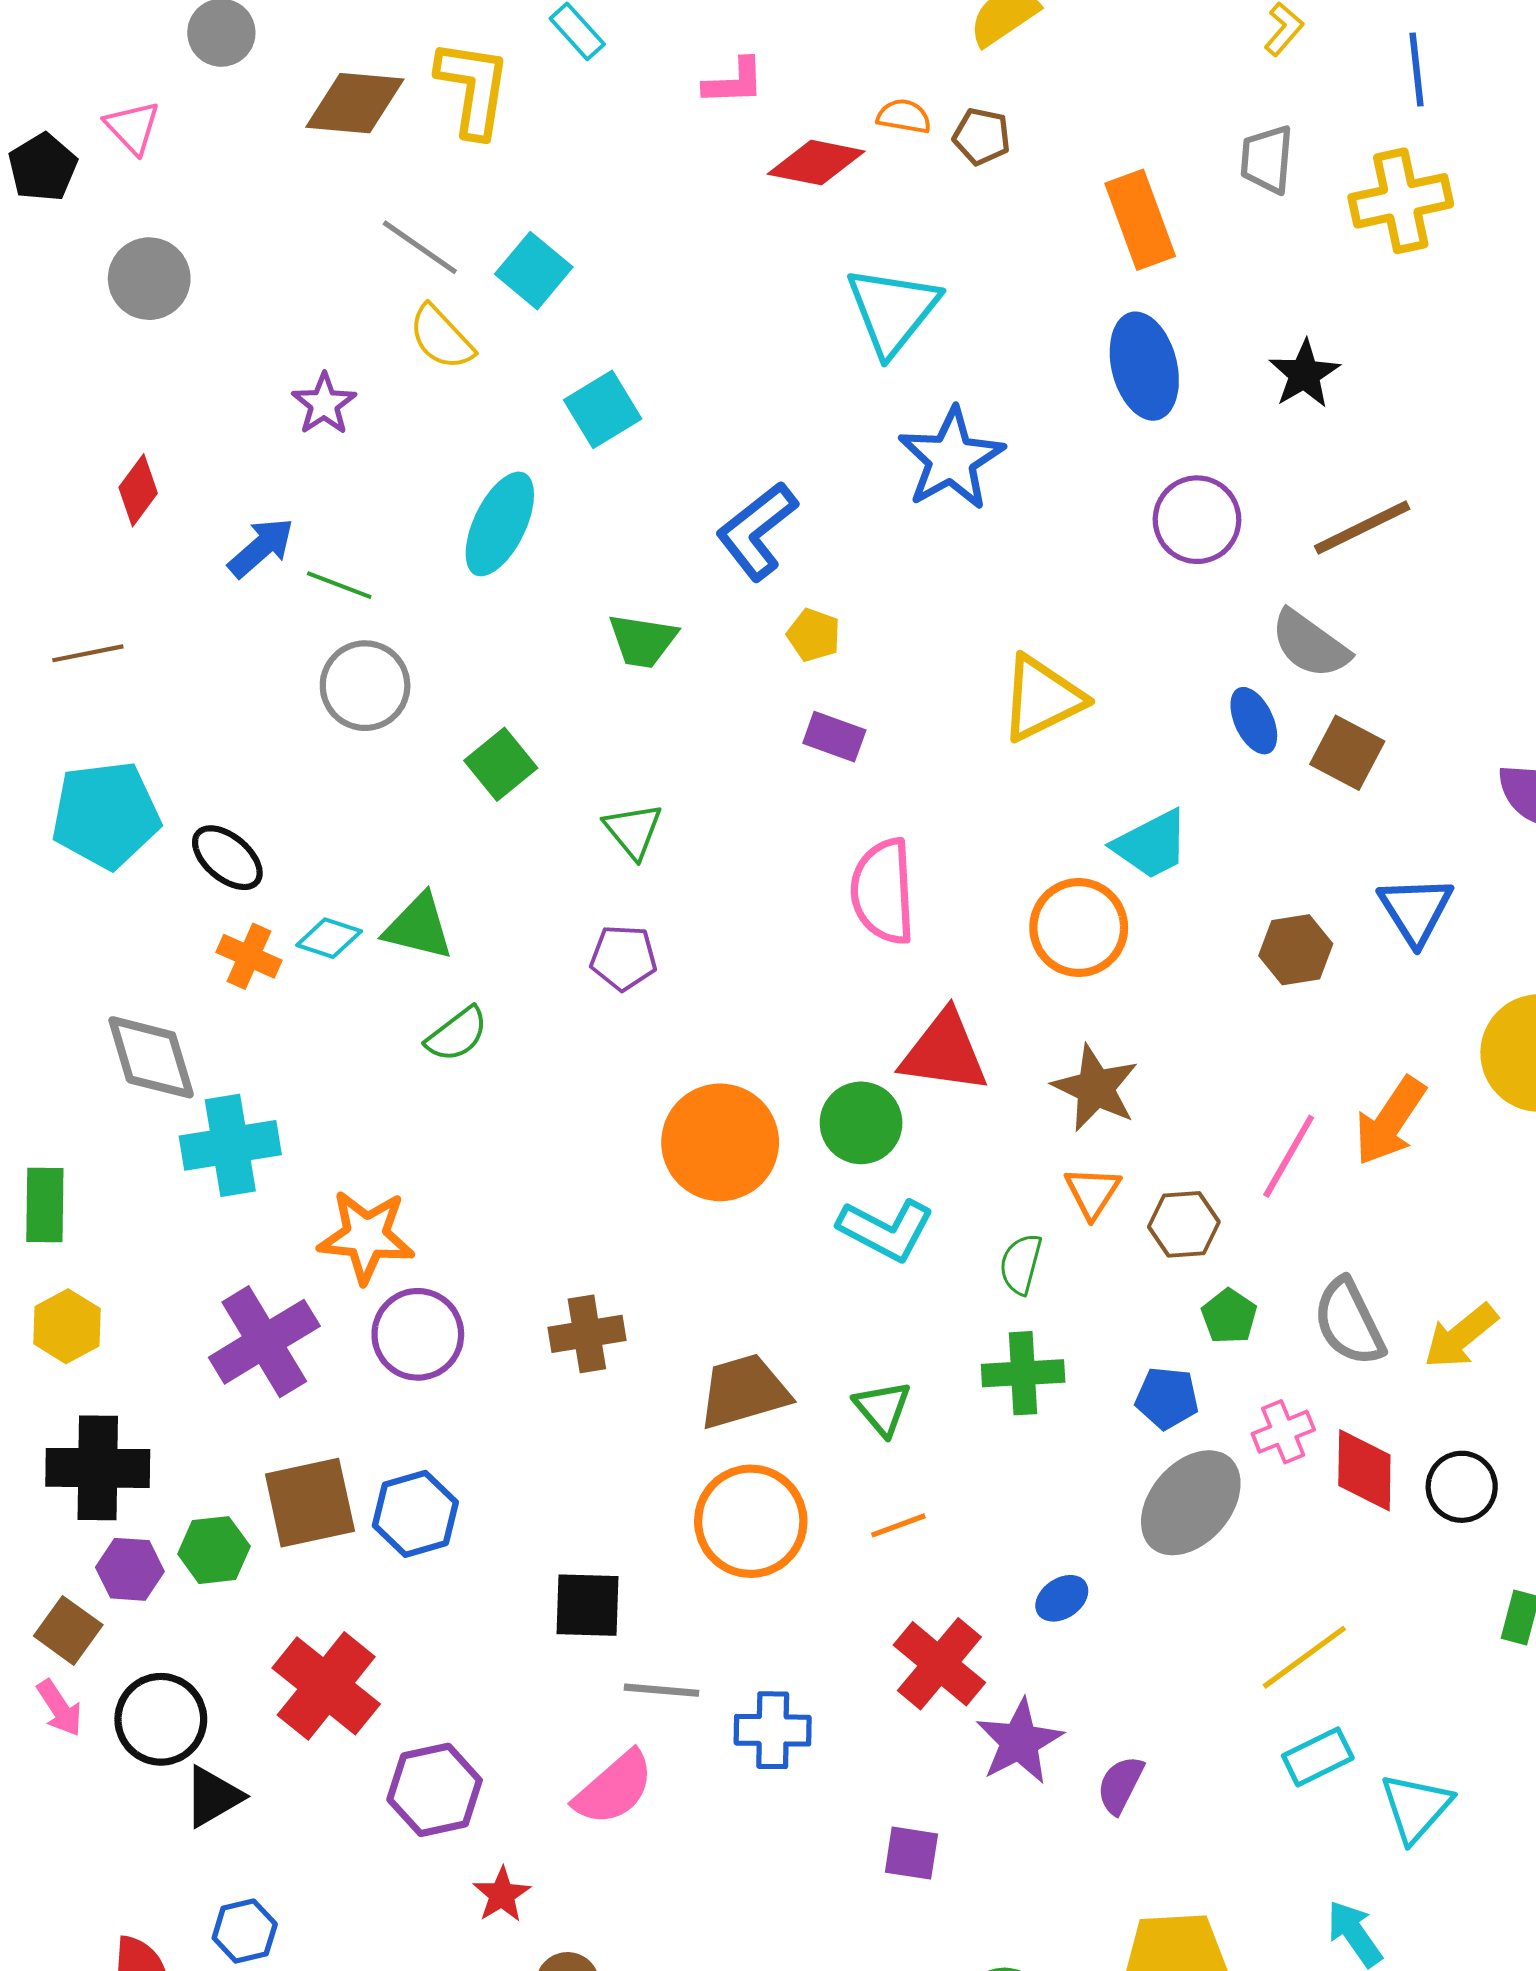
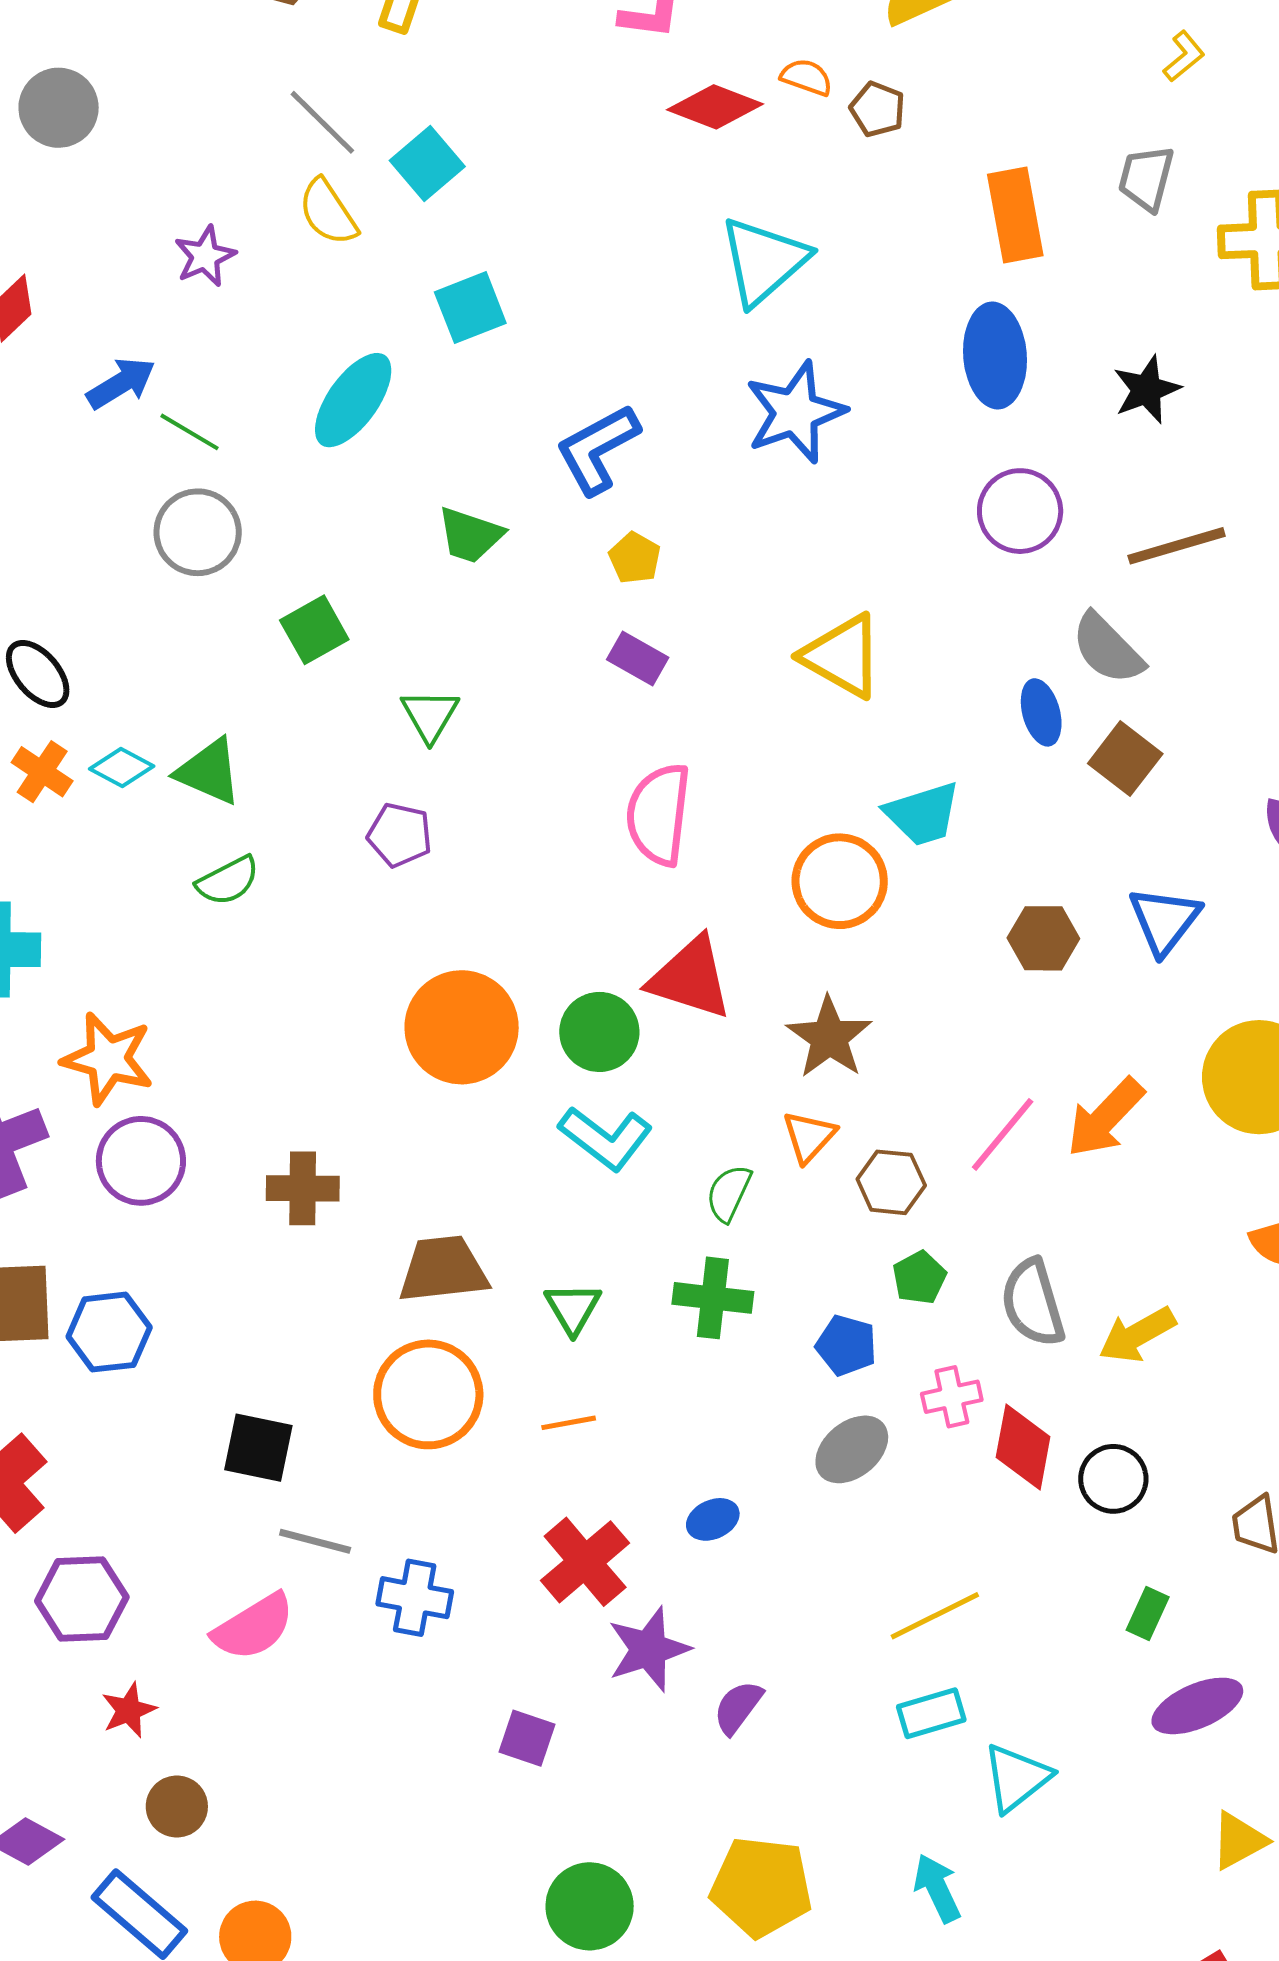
yellow triangle: (1042, 698) -> (842, 656), turned 46
gray ellipse: (1191, 1503) -> (852, 1449), size x0.7

